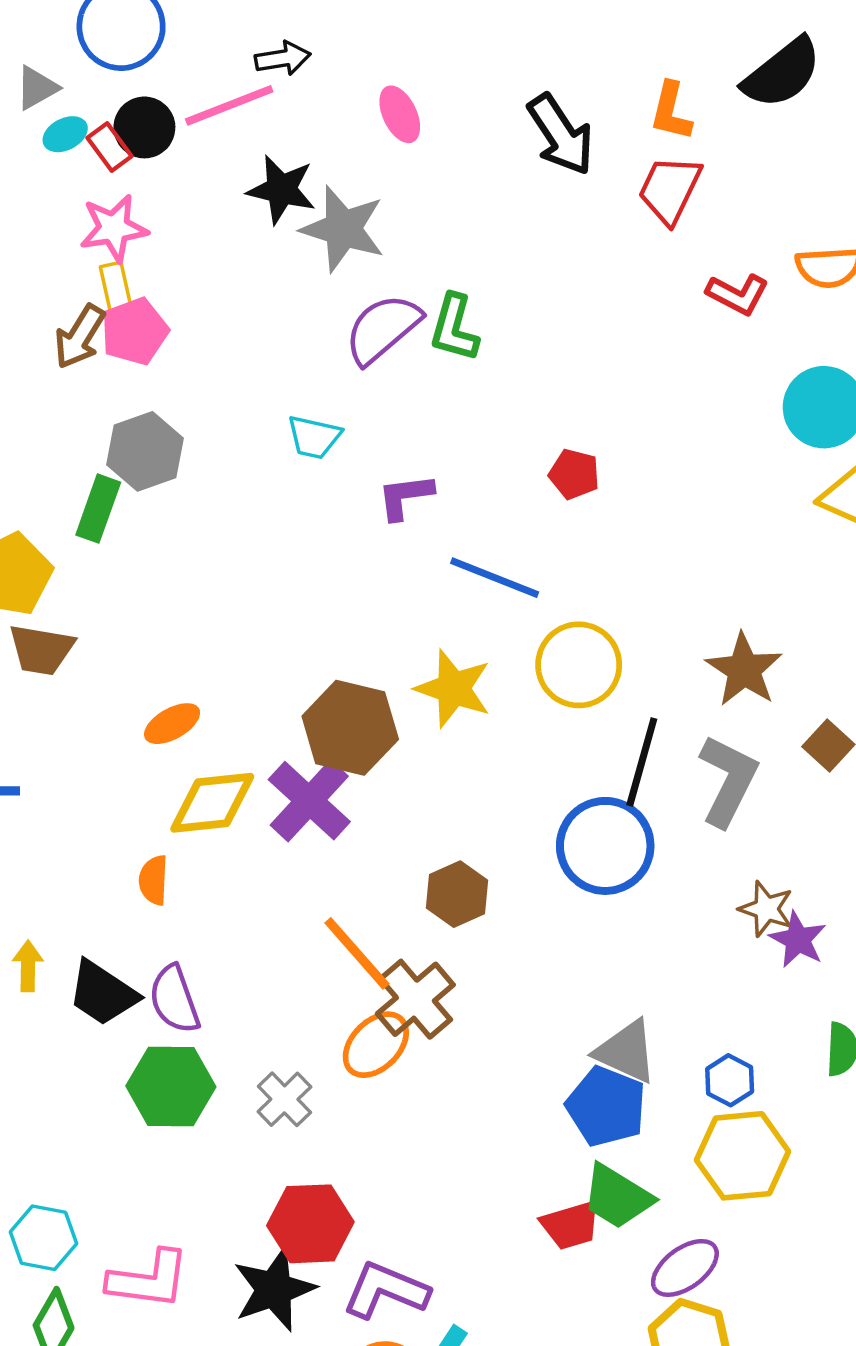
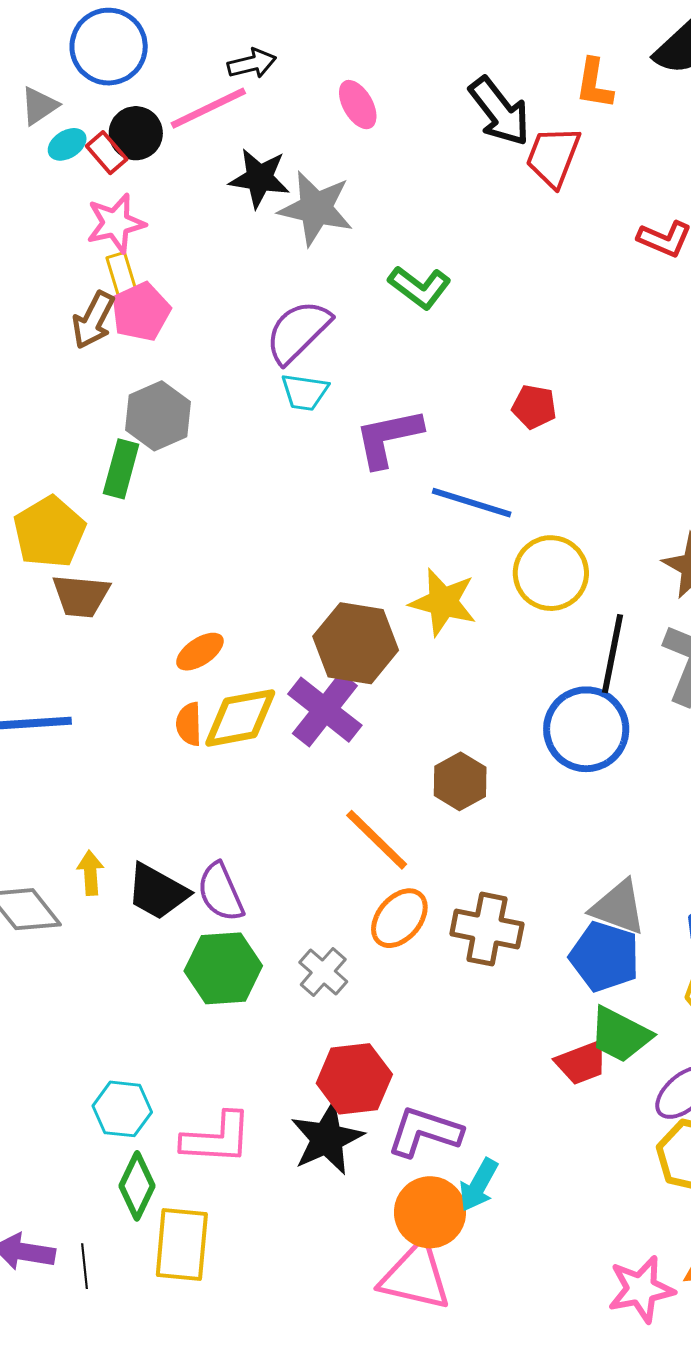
red trapezoid: (670, 190) -> (553, 157), moved
green L-shape: (454, 328) -> (420, 287), turned -64
purple semicircle: (383, 329) -> (298, 332), moved
purple L-shape: (405, 497) -> (388, 438), size x1.4
orange semicircle: (153, 880) -> (189, 724), moved
brown cross: (415, 999) -> (487, 929), moved, turned -34

